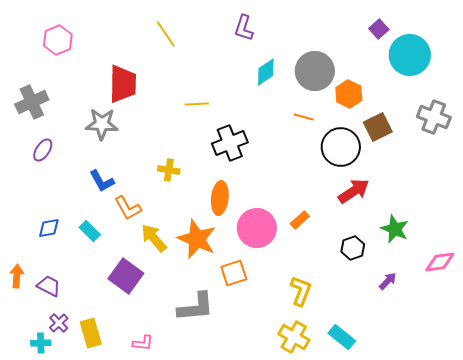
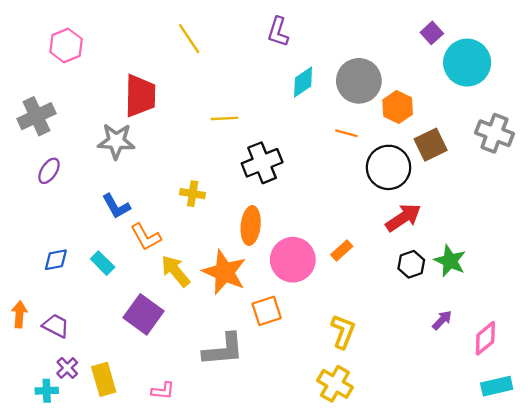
black hexagon: (353, 248) -> (411, 264), moved
pink diamond: (440, 262) -> (485, 338), moved, turned -32
cyan rectangle: (342, 337) -> (497, 386), moved, turned -52

